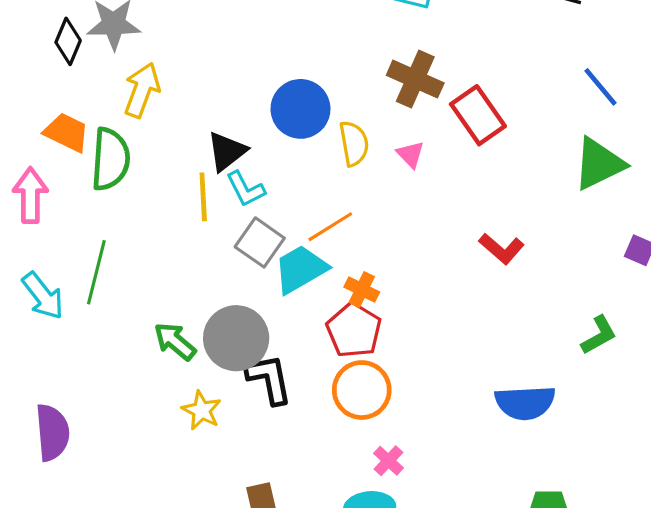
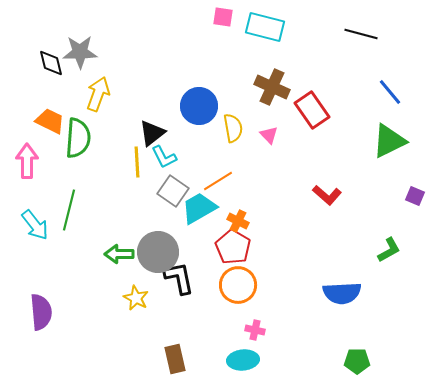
black diamond: (68, 41) -> (51, 63), turned -36
green arrow: (175, 341) -> (119, 254), turned -40
pink cross: (388, 461) -> (255, 330), turned -30

